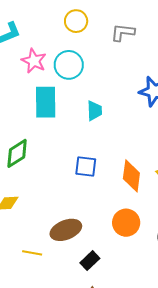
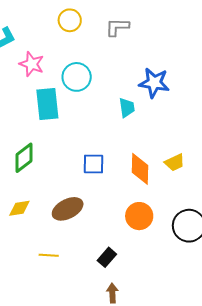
cyan circle: (69, 65) -> (77, 77), moved
cyan trapezoid: (94, 111) -> (127, 108), moved
brown ellipse: (66, 230) -> (68, 209), moved

